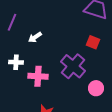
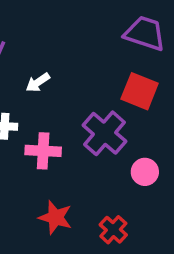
red square: (93, 42) -> (140, 91), size x1.5

